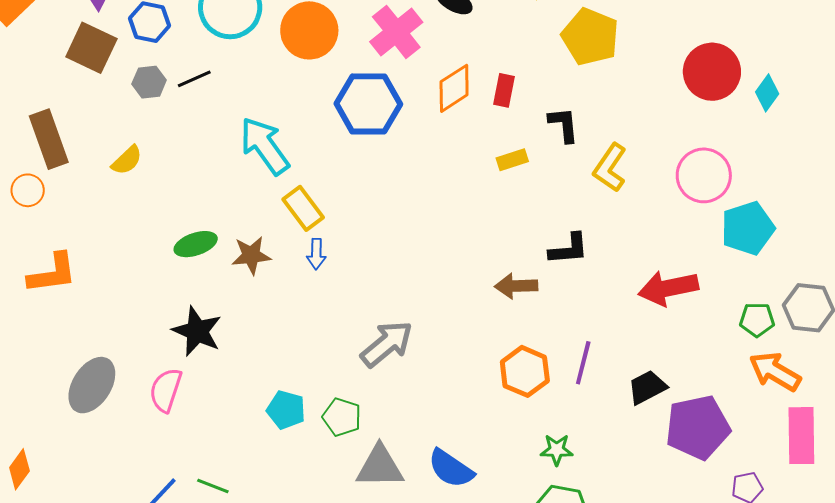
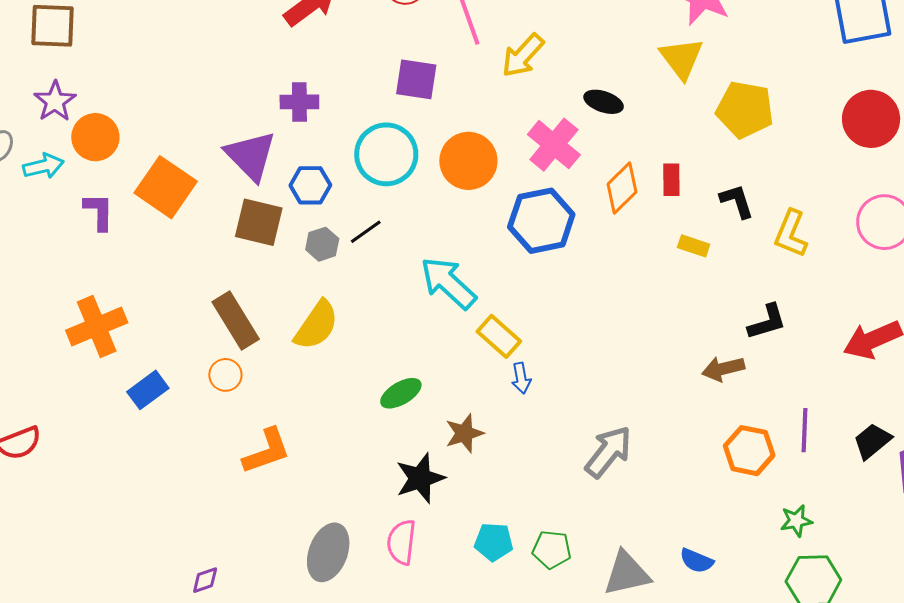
yellow semicircle: (127, 160) -> (316, 325), size x1.6
yellow rectangle: (512, 160) -> (694, 246), turned 48
brown star: (251, 255) -> (464, 433), moved
black star: (197, 331) -> (420, 478), turned -30
cyan pentagon: (286, 410) -> (494, 542), moved
green pentagon: (342, 417) -> (552, 549), moved
blue semicircle: (451, 469) -> (697, 561), size x0.7

